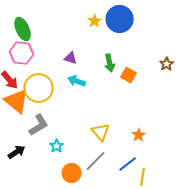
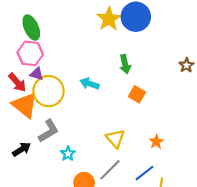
yellow star: (95, 21) -> (109, 19), size x1.6
purple triangle: (71, 58) -> (37, 74), moved
orange square: (129, 75) -> (137, 94), moved
black arrow: (17, 152) -> (22, 149), moved

